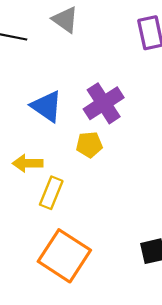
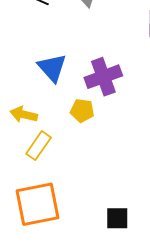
orange square: (64, 256) -> (37, 204), turned 33

